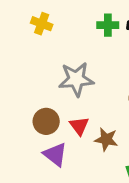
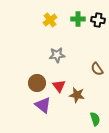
yellow cross: (42, 24) -> (50, 20), moved, turned 32
gray star: (76, 79) -> (57, 55), size x0.7

